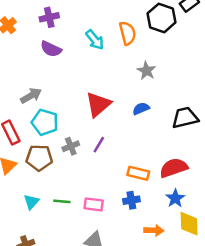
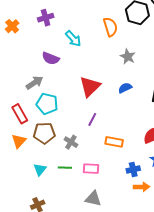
cyan arrow: (95, 40) -> (73, 39), moved
purple semicircle: (51, 49) -> (51, 58), moved
gray cross: (71, 146) -> (71, 142), moved, turned -32
orange rectangle: (138, 173) -> (114, 142), moved
blue cross: (131, 200) -> (133, 169), moved

